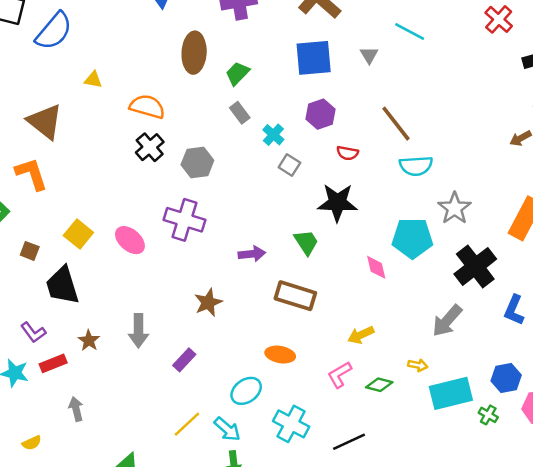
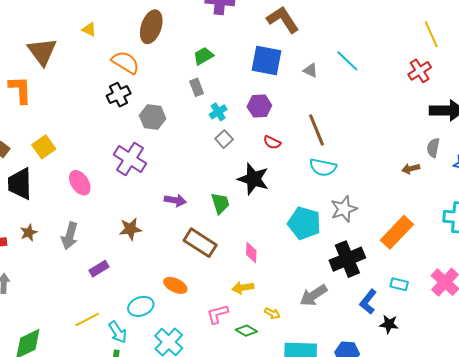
brown ellipse: (194, 53) -> (151, 27), moved
gray triangle: (369, 55) -> (310, 70), turned -49
pink ellipse: (130, 240) -> (80, 183), moved
pink diamond: (376, 267) -> (251, 252), moved
yellow arrow: (418, 365) -> (272, 313), moved

